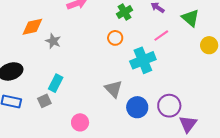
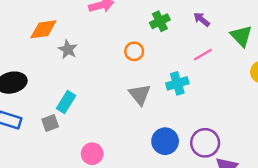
orange circle: (115, 38) -> (134, 51), moved
cyan cross: (143, 60) -> (177, 83), size x0.7
gray triangle: (113, 89) -> (140, 95), moved

